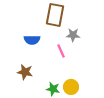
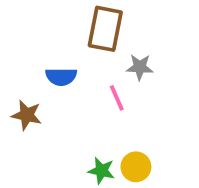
brown star: (25, 72) -> (27, 115), moved

